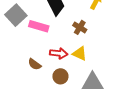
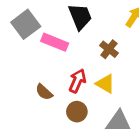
red arrow: (59, 53) -> (77, 81), turned -78

